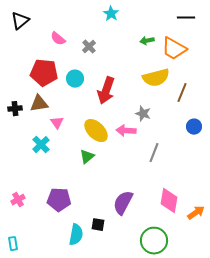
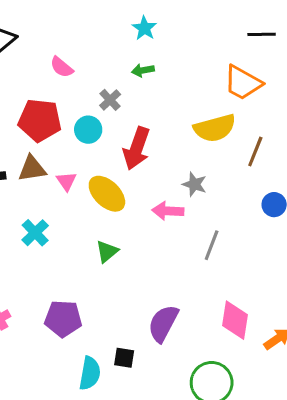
green arrow: (147, 41) -> (143, 70), moved
gray cross: (89, 47) -> (110, 100), moved
pink triangle: (57, 123) -> (66, 181), moved
yellow ellipse: (96, 131) -> (107, 194), moved

